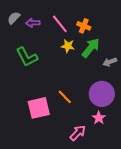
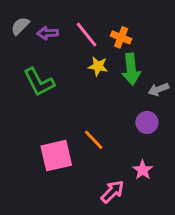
green arrow: (91, 48) -> (131, 69), turned 135
purple circle: (102, 94) -> (147, 122), moved, size x0.6

